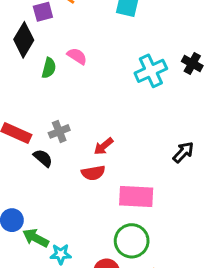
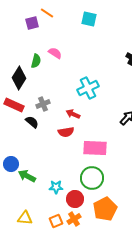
black diamond: (24, 40) -> (19, 78), moved
cyan cross: (151, 71) -> (88, 88), moved
red arrow: (104, 146) -> (73, 114), turned 64
cyan star: (61, 254) -> (56, 187), moved

